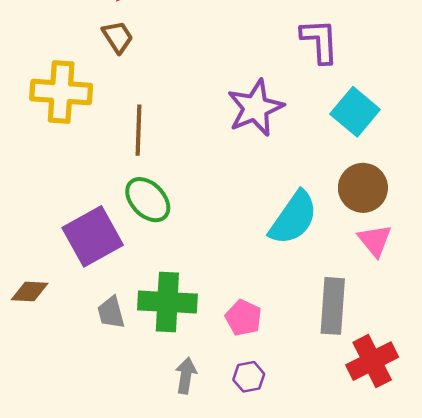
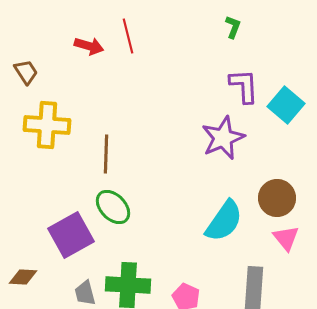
brown trapezoid: (118, 37) -> (26, 72), moved
purple star: (255, 108) -> (223, 138), moved
cyan square: (355, 112) -> (286, 105), moved

